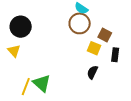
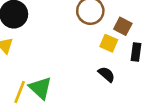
black semicircle: (92, 72) -> (106, 74), turned 104

